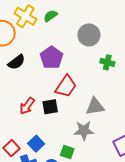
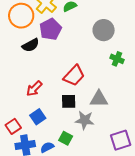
purple pentagon: (51, 58) -> (50, 29), moved
black square: (50, 107) -> (69, 101), moved
blue square: (36, 144) -> (38, 117), moved

